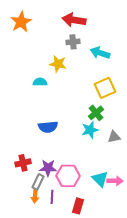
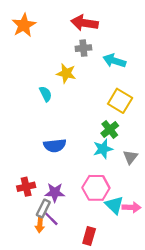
cyan semicircle: (40, 82) -> (46, 94), turned 64
yellow square: (105, 88) -> (120, 101), turned -35
gray triangle: (114, 137) -> (130, 157), turned -40
pink hexagon: (68, 176) -> (96, 188), moved
purple line: (52, 197) -> (51, 219), moved, turned -48

